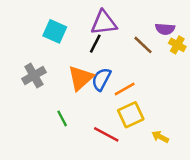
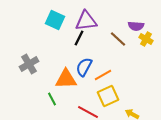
cyan square: (55, 31) -> (55, 20), moved
orange triangle: (81, 78) -> (66, 79), moved, turned 40

